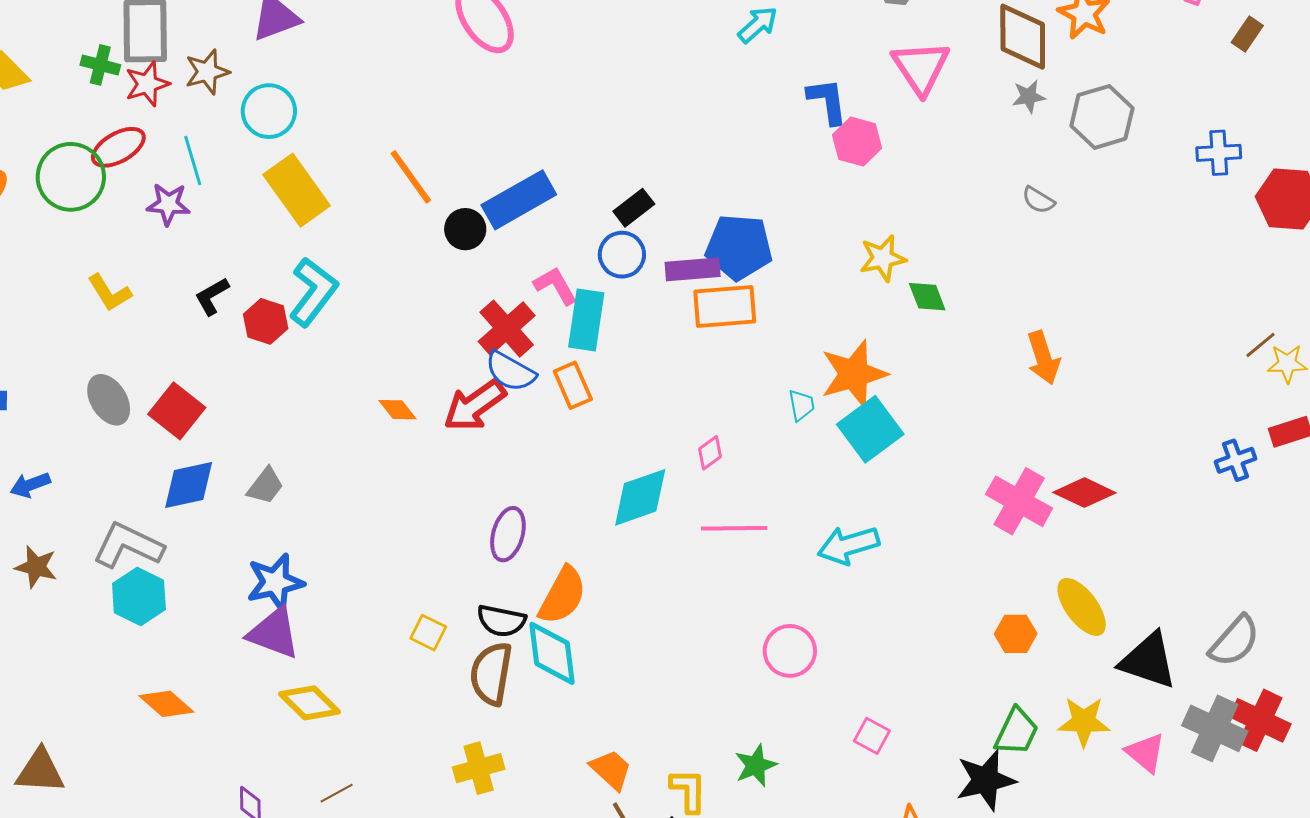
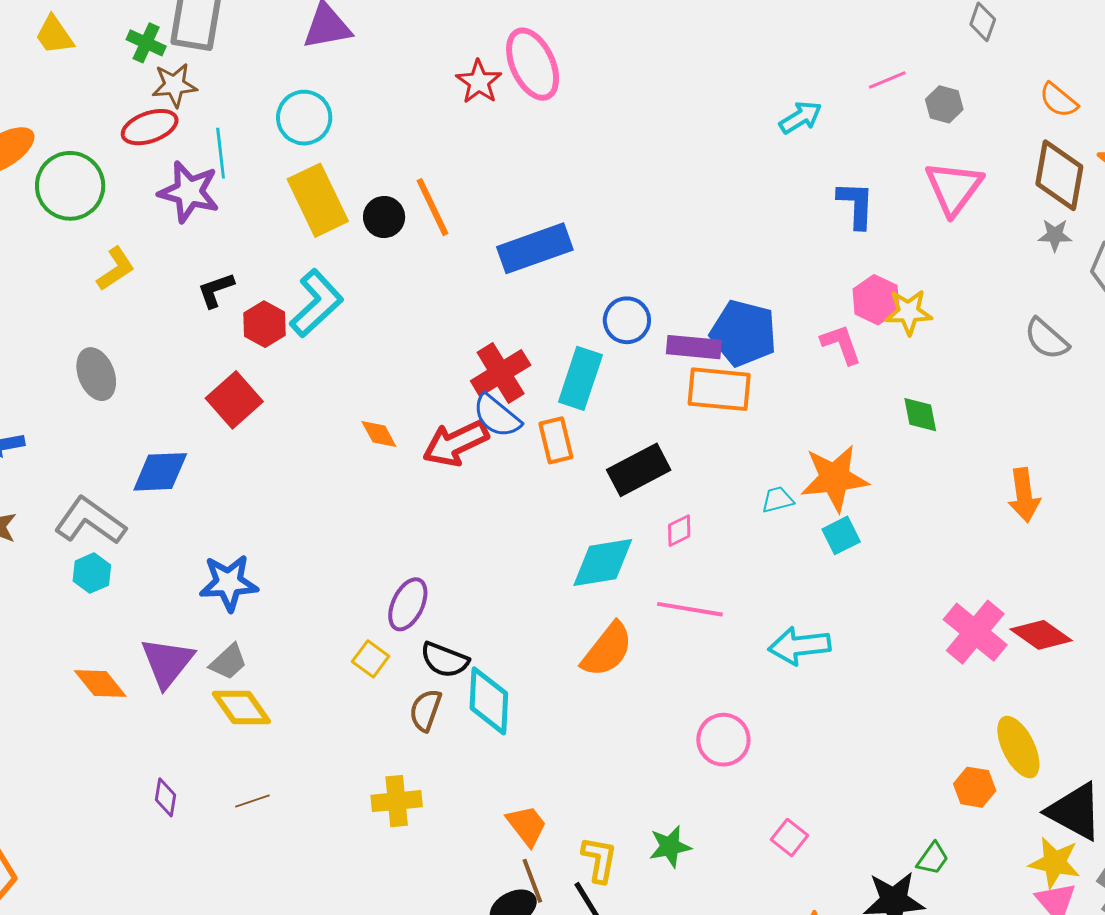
brown star: (207, 72) -> (174, 85), moved
red star: (147, 84) -> (479, 82), moved, turned -30
pink hexagon: (857, 142) -> (876, 300), moved
green circle: (71, 177) -> (70, 186), moved
gray semicircle: (1038, 200) -> (1047, 339), size x1.4
purple star: (168, 204) -> (189, 192), size x1.4
black rectangle: (634, 208) -> (639, 470), moved, size x1.5
black circle: (465, 229) -> (384, 217), moved
yellow star: (883, 258) -> (909, 312), moved
pink L-shape: (555, 286) -> (841, 344), moved
yellow L-shape: (109, 293) -> (116, 269), turned -102
cyan trapezoid: (801, 405) -> (778, 500), turned -104
red square: (177, 411) -> (234, 400), moved
cyan square: (870, 429) -> (841, 535), size x0.6
gray trapezoid: (265, 486) -> (228, 662), moved
purple ellipse: (508, 534) -> (408, 604), moved
orange semicircle: (563, 595) -> (607, 650), moved
cyan hexagon: (139, 597) -> (92, 573), size x0.7
purple triangle: (274, 633) -> (167, 662), moved, turned 38
orange hexagon: (1016, 634) -> (975, 787), moved
brown semicircle: (491, 674) -> (425, 710), size x0.7
yellow star: (1084, 722) -> (1055, 863), moved
green trapezoid: (1017, 732) -> (933, 859), size x0.7

